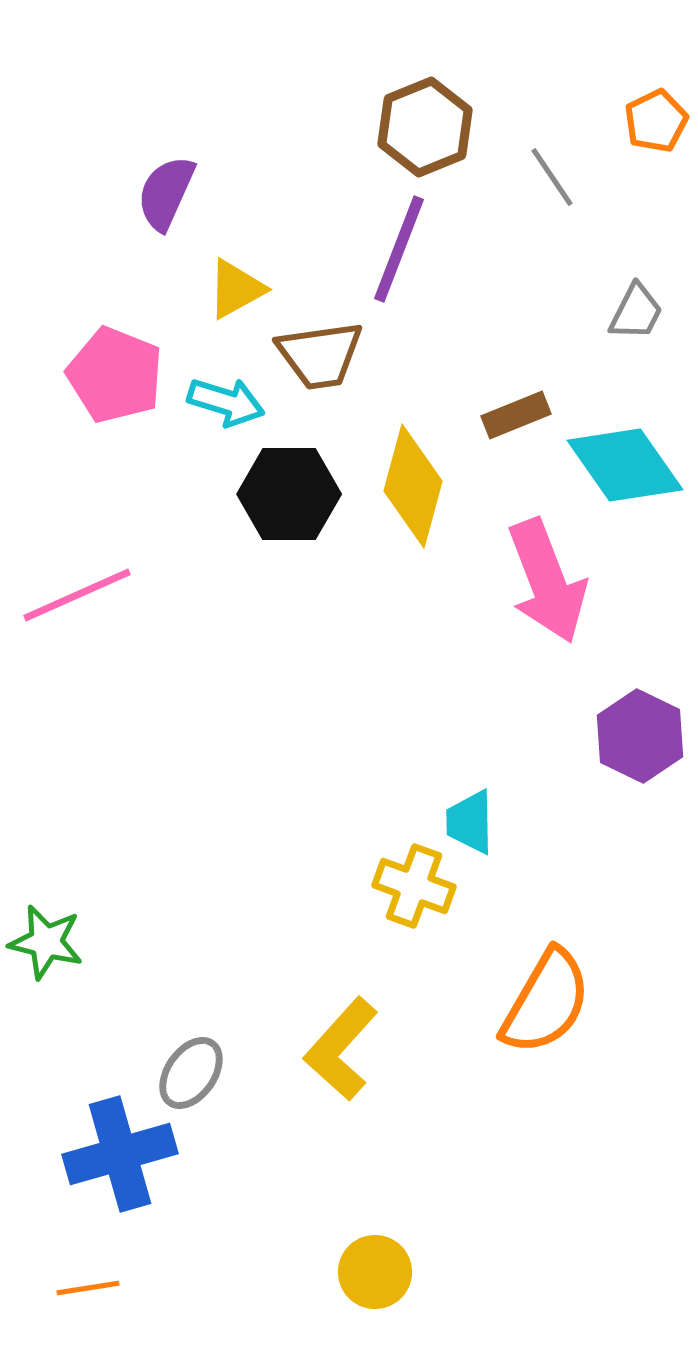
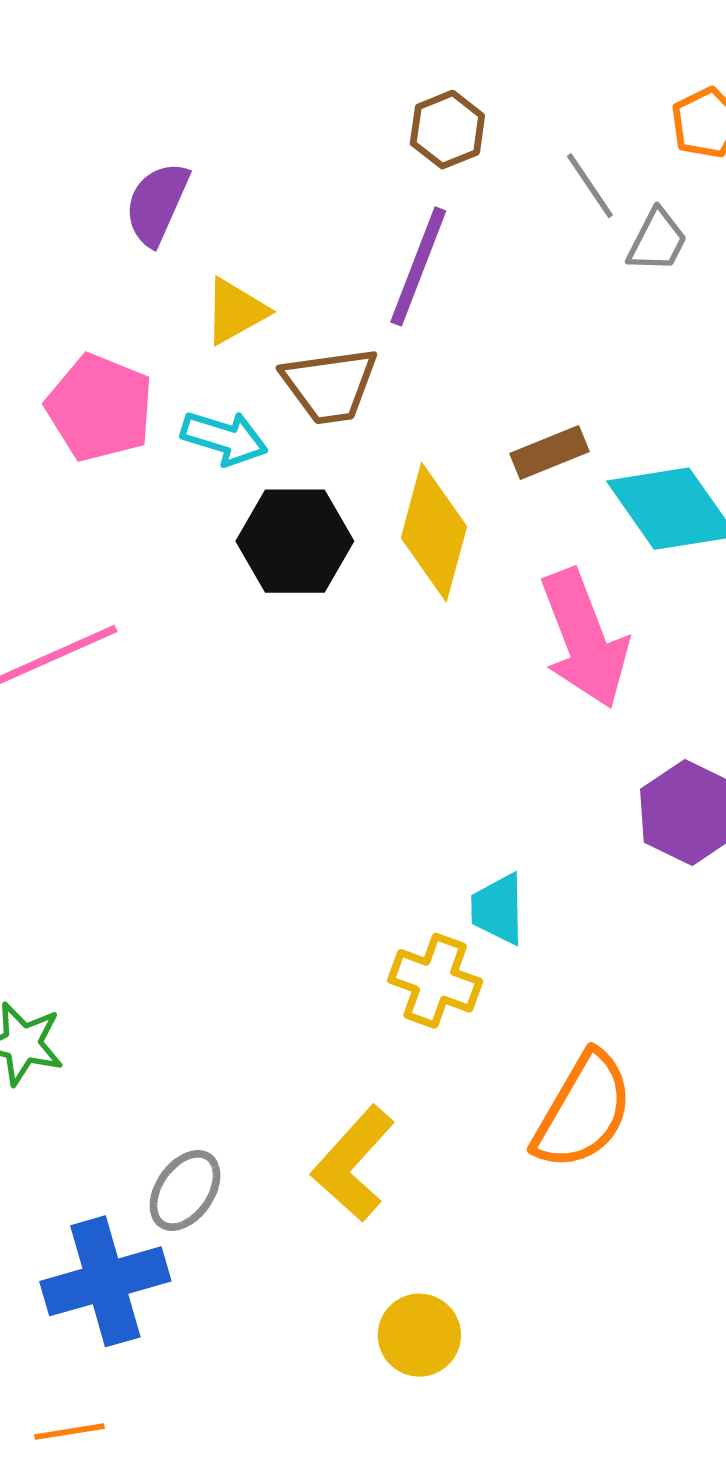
brown hexagon: (425, 127) -> (447, 130), size x0.7
gray trapezoid: (636, 312) -> (657, 241), moved
yellow circle: (375, 1272) -> (419, 1335), moved

